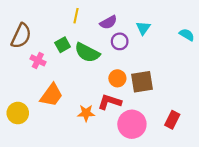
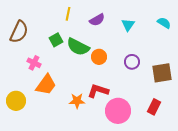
cyan semicircle: (187, 35) -> (164, 23), moved
purple circle: (120, 41) -> (132, 62), moved
pink cross: (38, 60) -> (34, 63), moved
orange circle: (117, 78) -> (99, 57), moved
brown square: (142, 82) -> (162, 73), moved

